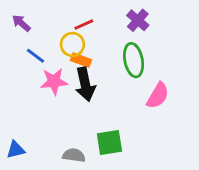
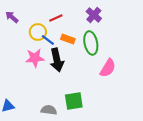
yellow circle: (72, 44) -> (38, 32), moved
blue line: (36, 56) -> (48, 40), moved
orange rectangle: (81, 60) -> (68, 39), moved

